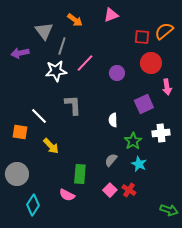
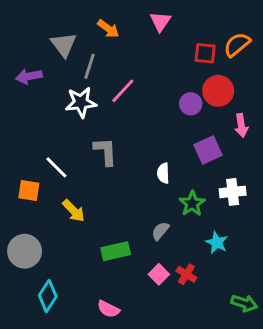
pink triangle: (111, 15) -> (160, 21), turned -35
purple circle: (117, 73) -> (191, 104), moved
cyan star: (139, 164) -> (217, 243), moved
green rectangle: (80, 174) -> (116, 251), turned 72
pink semicircle: (67, 195) -> (108, 309), moved

